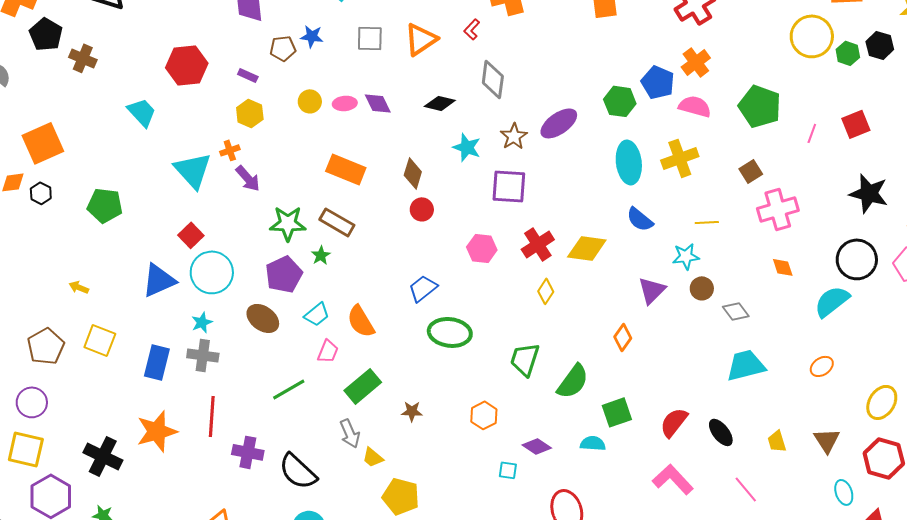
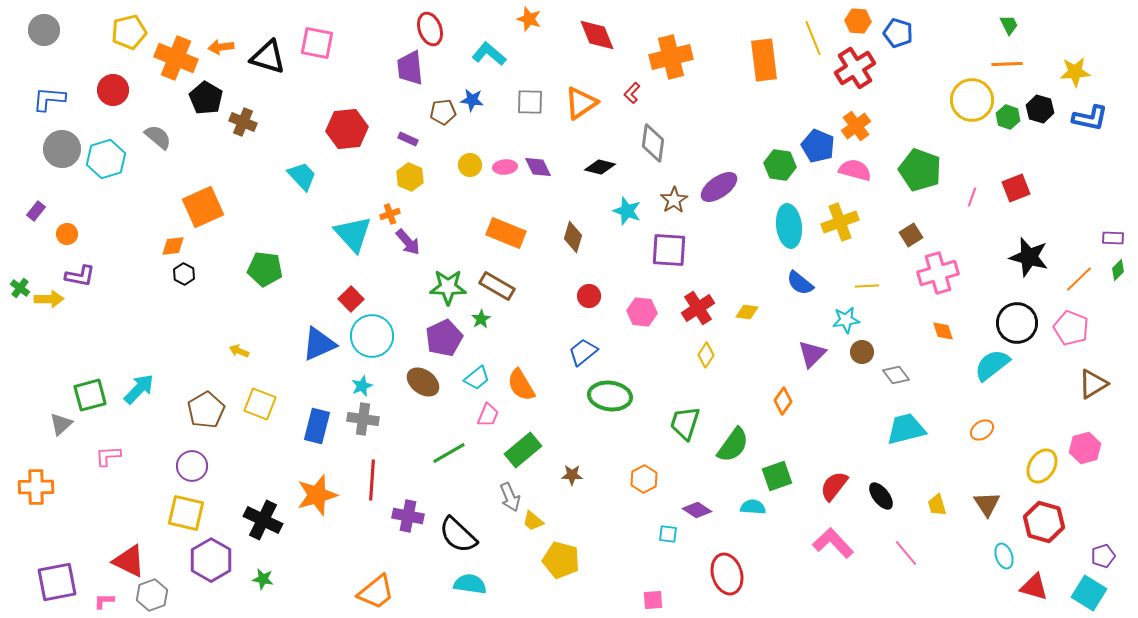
black hexagon: (41, 193) -> (184, 274), moved
red circle: (422, 209) -> (589, 296), moved
yellow diamond: (587, 248) -> (747, 312), size x0.6

